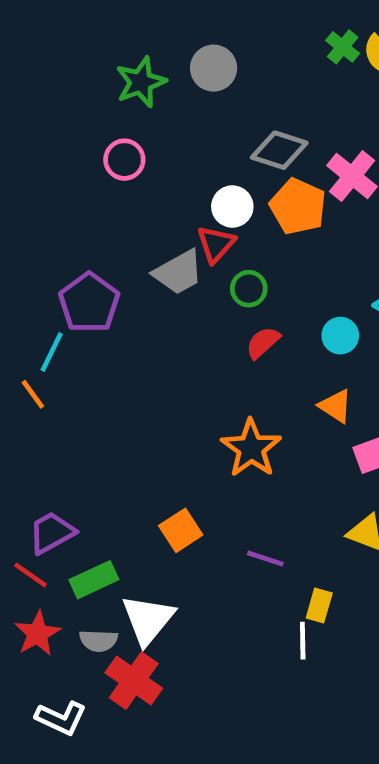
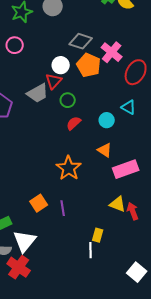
purple line: (265, 559) -> (63, 208), moved, turned 63

